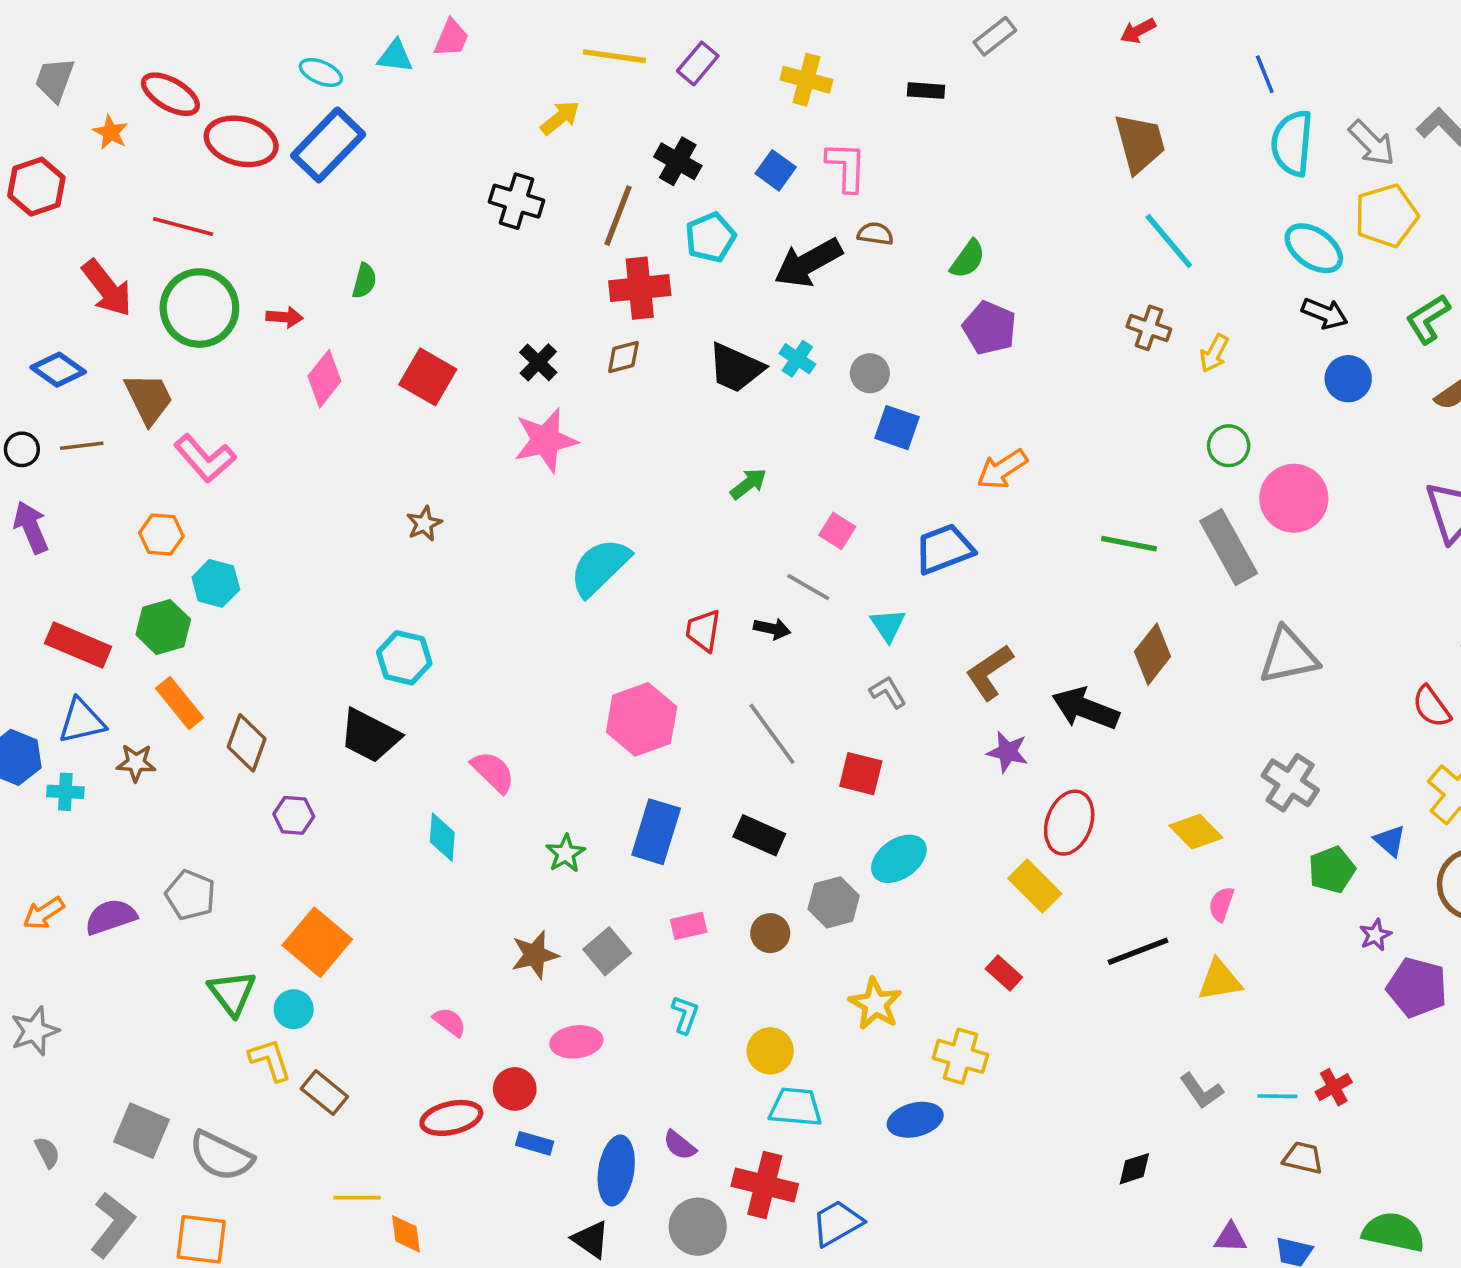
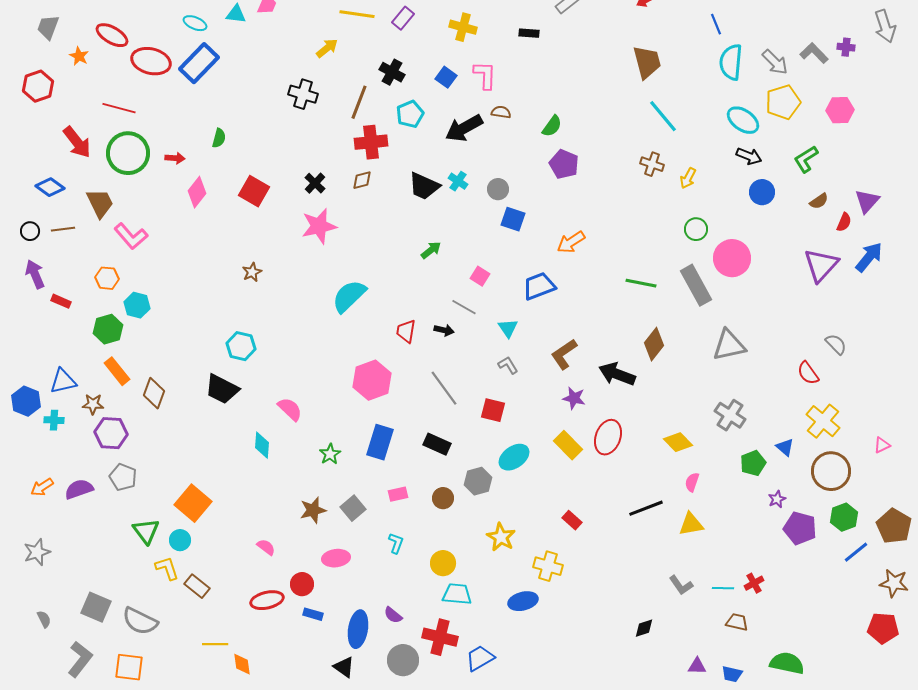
red rectangle: (78, 645) -> (61, 301), moved, size x0.6
purple hexagon: (294, 815) -> (111, 433), moved, size x1.5
yellow rectangle: (1035, 886) -> (568, 445), moved

